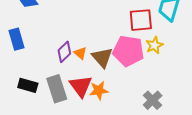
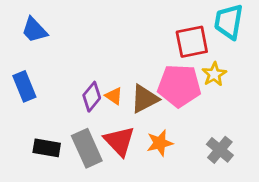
brown triangle: (102, 57) -> (145, 99), turned 50
orange star: (99, 90) -> (160, 143), moved

